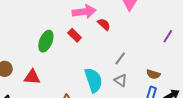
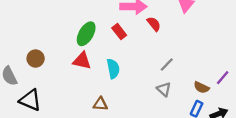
purple line: (168, 36) -> (223, 78), moved
red triangle: (32, 77) -> (82, 61), moved
cyan semicircle: (94, 80) -> (113, 69), moved, size x0.7

